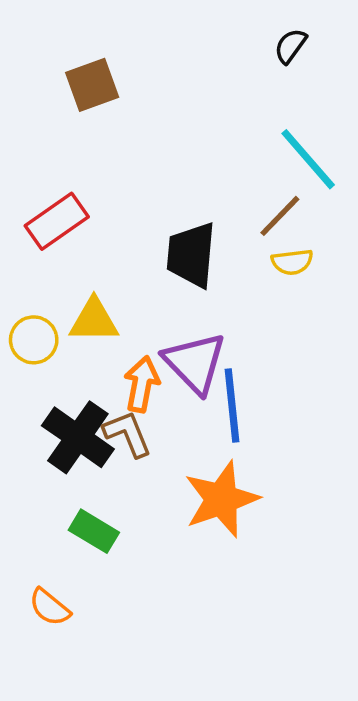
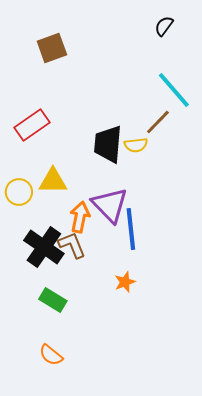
yellow semicircle: (292, 262) -> (136, 145), moved
orange star: (221, 499) -> (125, 282), size x0.5
orange semicircle: (50, 607) -> (51, 355), moved

